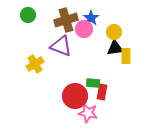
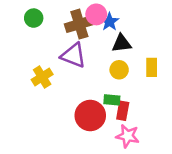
pink circle: (84, 29) -> (96, 14), moved
yellow circle: (114, 32) -> (119, 70), moved
black triangle: (115, 48) -> (121, 43), moved
pink star: (88, 113) -> (128, 136), moved

